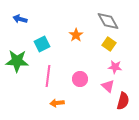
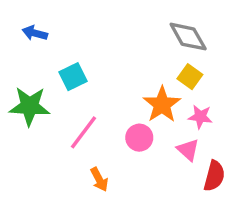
orange star: (76, 35) -> (162, 104), moved, size x1.5
pink line: (48, 76) -> (84, 132), turned 30
orange arrow: (57, 103) -> (99, 179), turned -112

